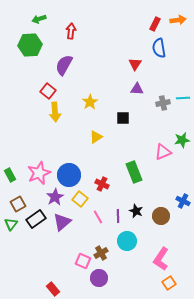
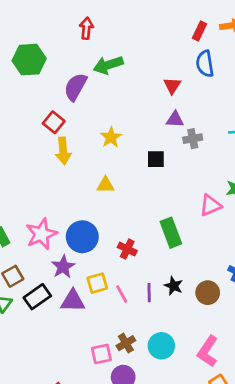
green arrow: (39, 19) -> (108, 65), moved, size x1.5
red arrow: (71, 31) -> (86, 28), moved
gray cross: (163, 103) -> (193, 139), moved
yellow triangle: (96, 137) -> (105, 185), moved, turned 32
yellow square: (80, 199) -> (97, 283), moved, turned 35
purple triangle: (62, 222) -> (73, 301), turned 42
cyan circle: (127, 241) -> (161, 346), moved
pink square: (83, 261) -> (101, 354), turned -35

